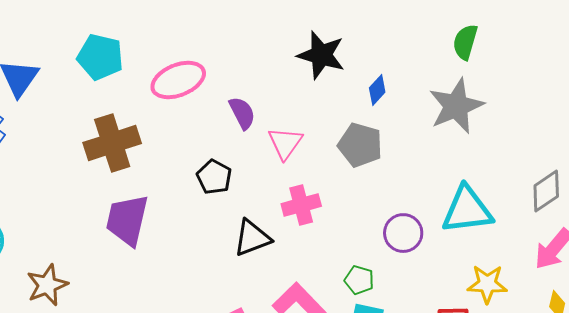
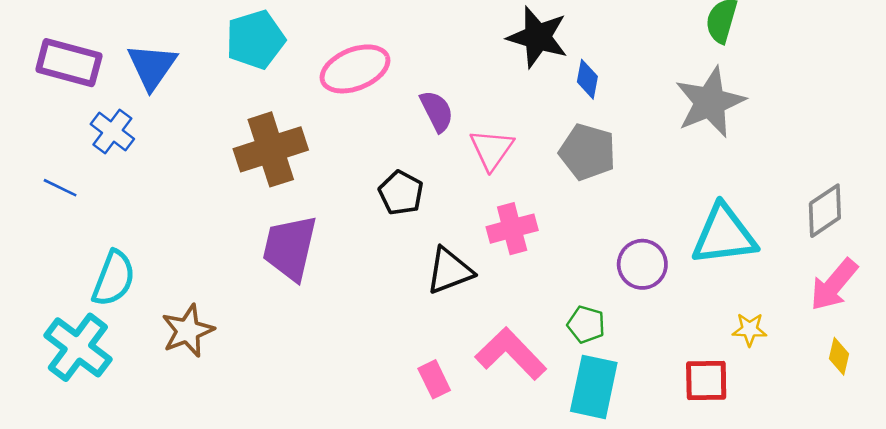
cyan pentagon: (100, 57) -> (255, 40), turned -30
blue diamond: (377, 90) -> (587, 79), moved, turned -32
yellow star: (487, 284) -> (750, 329), size x0.7

